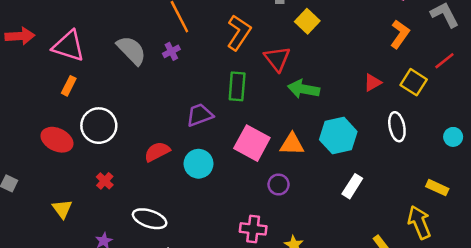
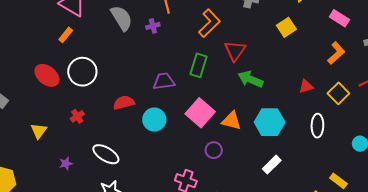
yellow square: (307, 21) -> (286, 27), moved

